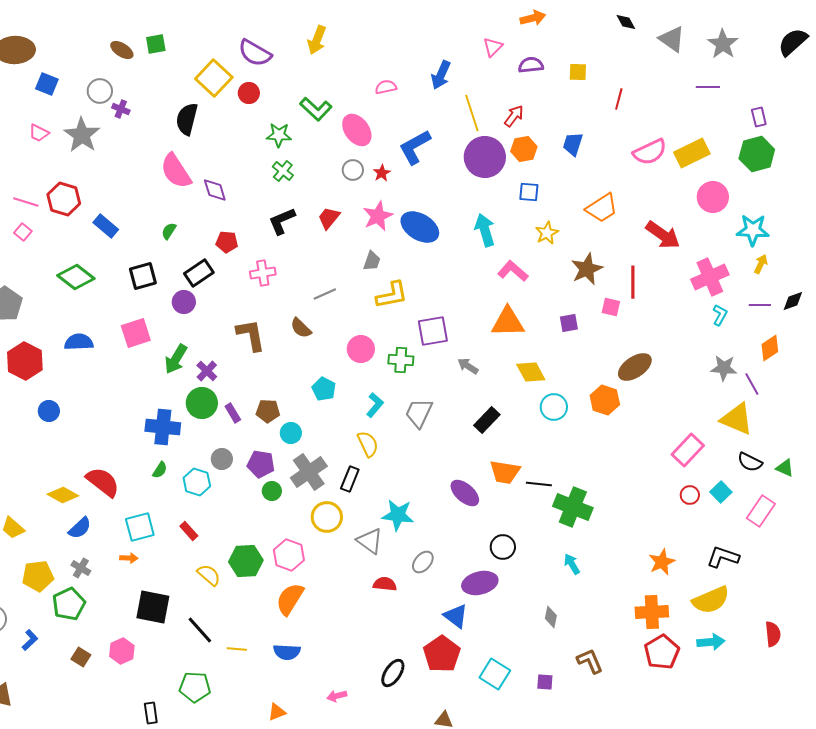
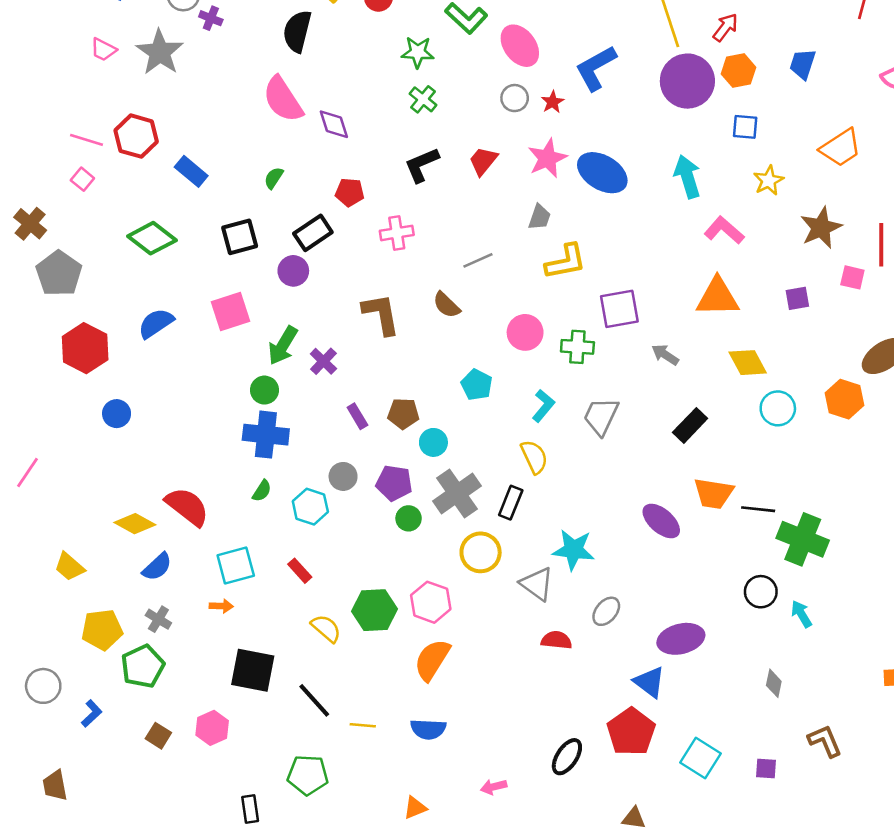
blue semicircle: (79, 342) -> (156, 323), turned -32
green circle: (202, 403) -> (264, 390), moved, size x0.7
black circle: (503, 547) -> (761, 592), moved

